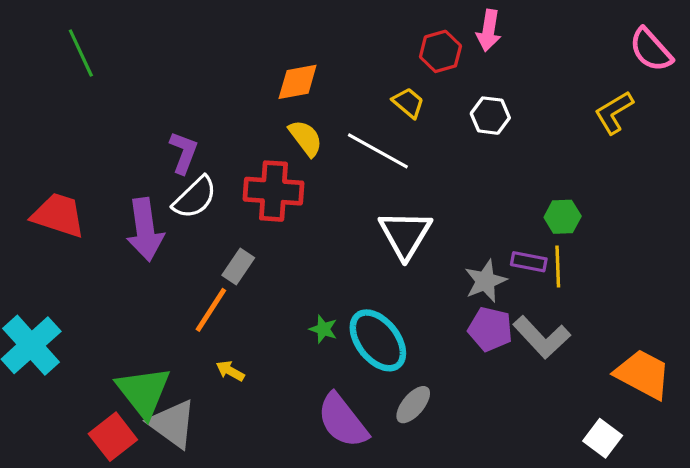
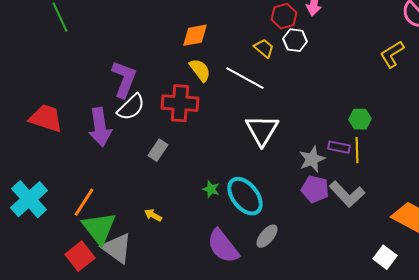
white hexagon: (490, 116) -> (295, 40), moved
purple L-shape: (184, 153) -> (124, 79), size x1.4
orange line: (211, 310) -> (84, 202), moved

